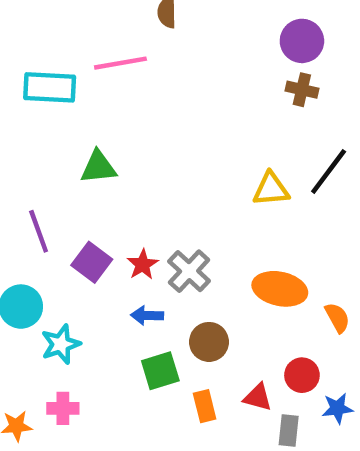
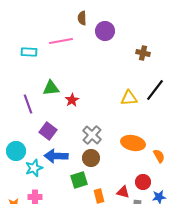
purple circle: (302, 41) -> (105, 31), moved
cyan rectangle: (50, 87) -> (29, 52), size x0.7
purple line: (39, 231) -> (28, 104), moved
red star: (143, 264) -> (72, 100), moved
blue arrow: (147, 315) -> (56, 156), moved, size x1.6
brown circle: (209, 342) -> (91, 158), moved

